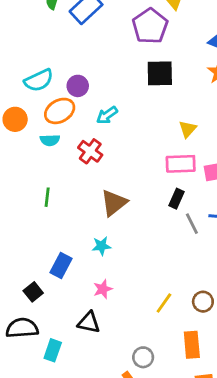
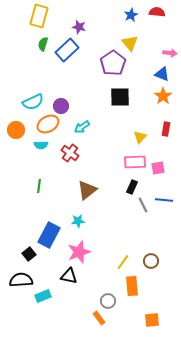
blue rectangle: (61, 265) -> (49, 235), size x1.4
pink star: (103, 289) -> (79, 252), size x1.6
orange rectangle: (192, 345) -> (132, 286), moved
cyan rectangle: (53, 350) -> (43, 296), turned 49

